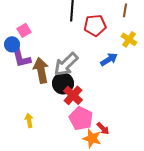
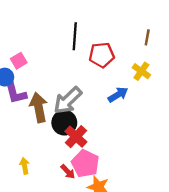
brown line: (125, 10) -> (147, 37), moved
red arrow: (103, 128) -> (68, 172), moved

